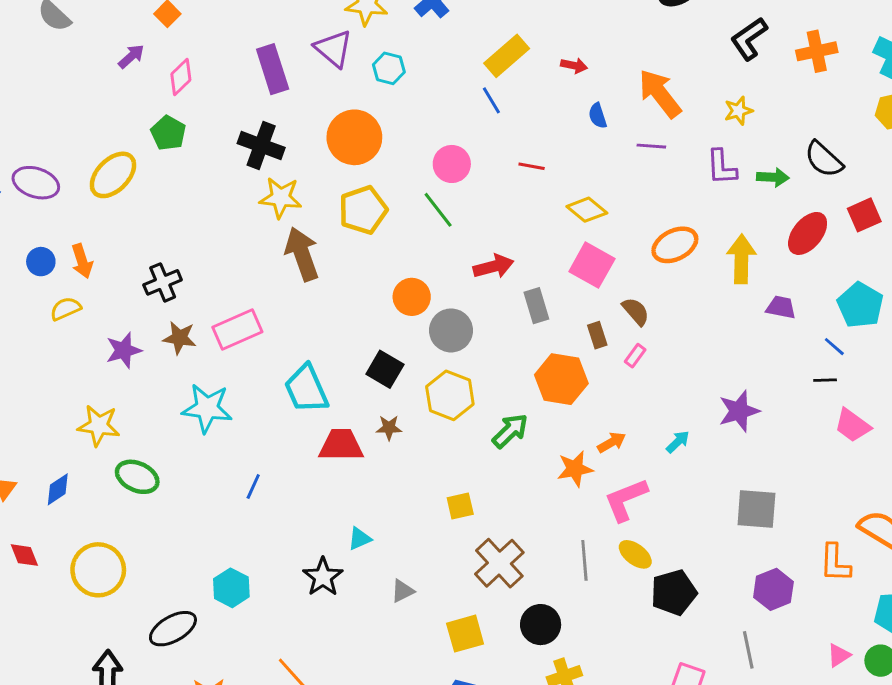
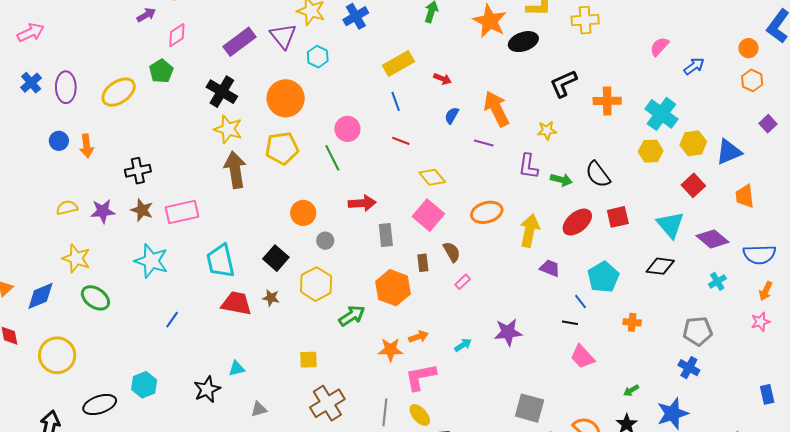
purple rectangle: (273, 69) -> (240, 42), turned 60
blue line: (491, 100) -> (396, 101), moved
blue semicircle: (598, 116) -> (452, 116), turned 36
purple ellipse: (36, 183) -> (66, 87), turned 60
yellow semicircle: (66, 309) -> (67, 208), moved
gray circle: (451, 330) -> (325, 241), size x0.6
pink rectangle: (635, 356) -> (463, 282), moved
blue diamond: (58, 489) -> (40, 296), size x1.4
gray square: (756, 509) -> (530, 408), moved

